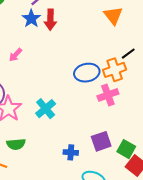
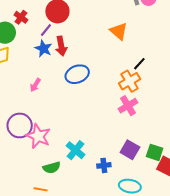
blue ellipse: (87, 73) -> (77, 74), moved
cyan cross: (46, 109) -> (75, 150), moved
purple square: (101, 141) -> (130, 150), turned -30

